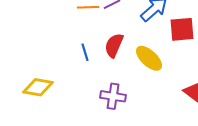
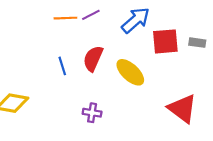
purple cross: (113, 96) -> (92, 113), size x0.7

